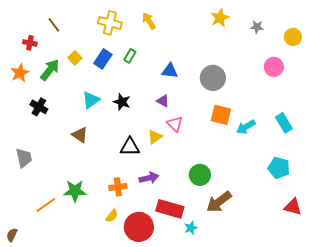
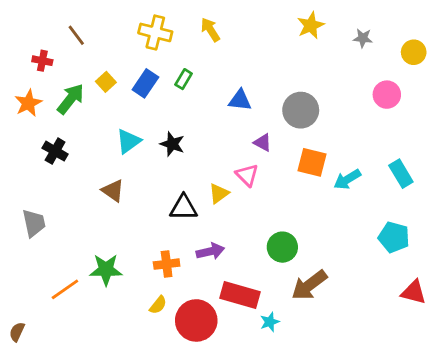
purple triangle: (163, 101) -> (263, 143), moved

